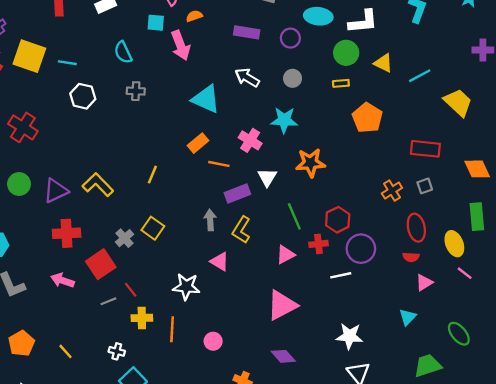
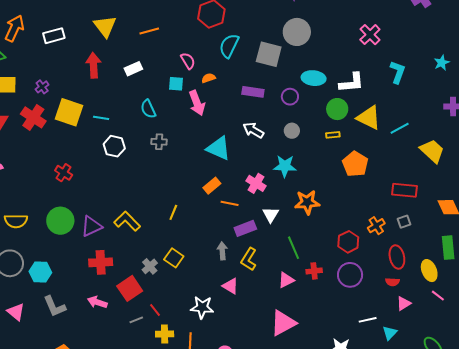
yellow triangle: (383, 63) -> (369, 118), size x1.5
red cross: (23, 127) -> (64, 173), size x0.7
green circle: (19, 184) -> (60, 221), size x1.4
red hexagon: (338, 220) -> (348, 242), moved
white line: (341, 275) -> (368, 320), moved

